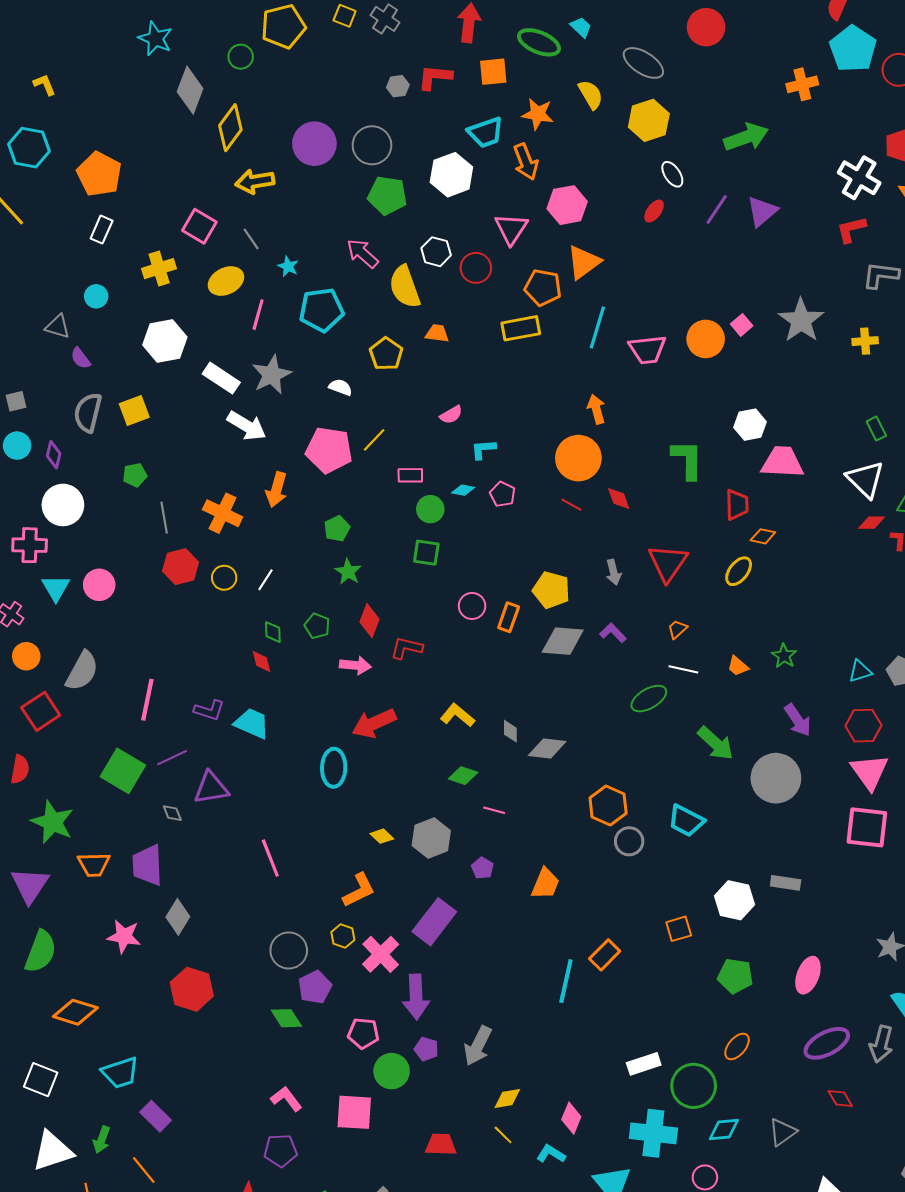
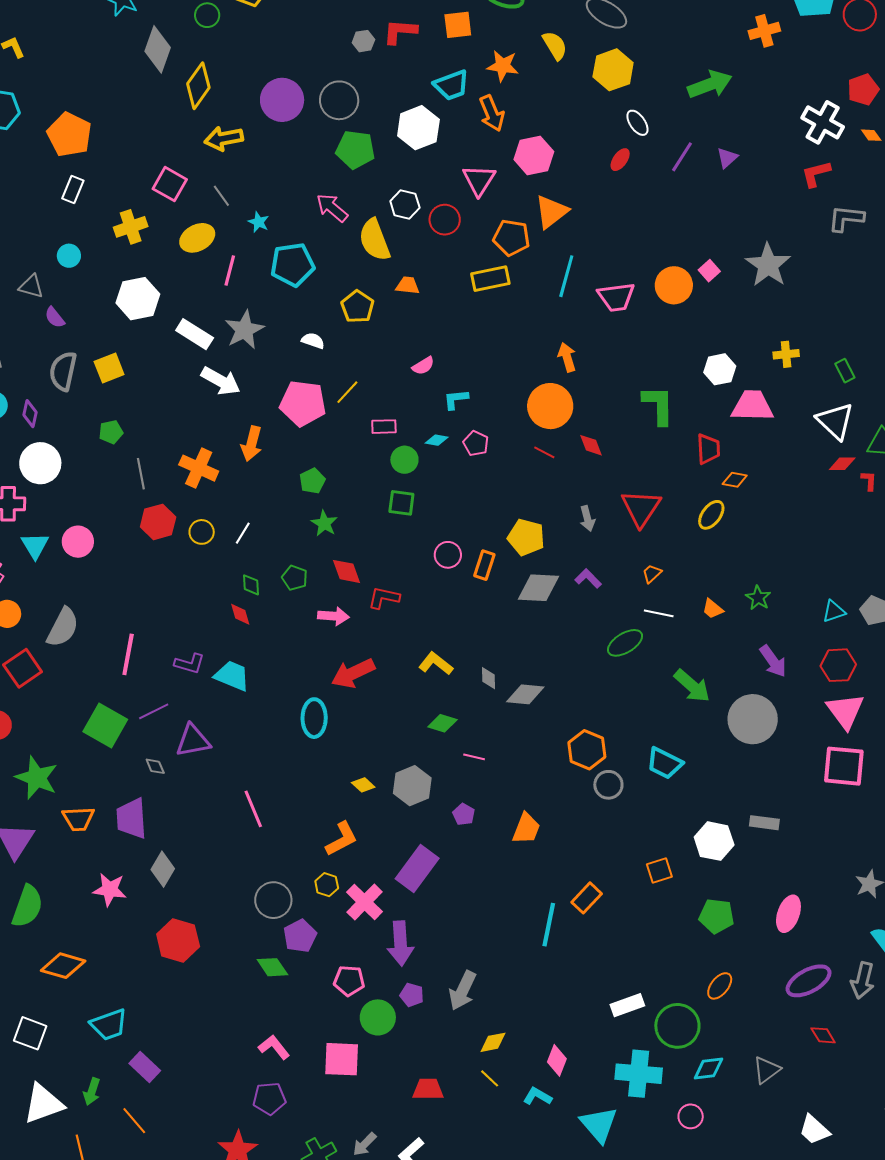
purple triangle: (762, 211) -> (727, 158), size x0.7
yellow cross: (865, 341) -> (786, 354), moved
red diamond: (369, 621) -> (347, 571), turned -40

